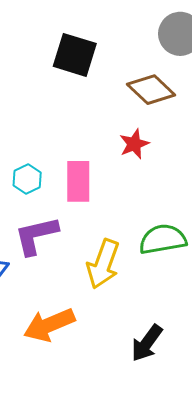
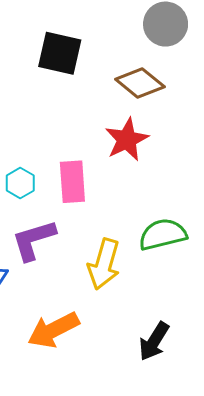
red star: (134, 144) -> (127, 140), size x1.4

